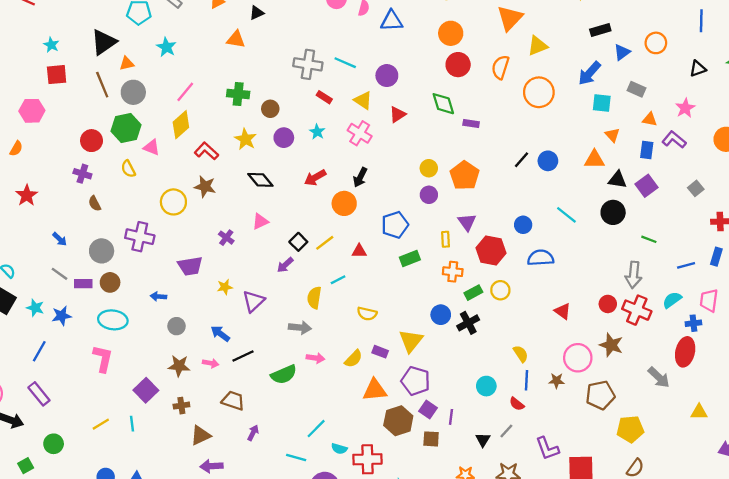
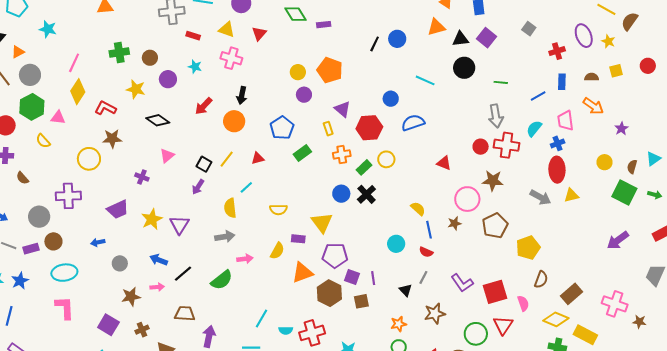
yellow star: (225, 287) -> (152, 219), size x1.5
yellow triangle: (699, 412) -> (571, 195), moved
purple arrow: (253, 433) -> (209, 336), size x1.5

